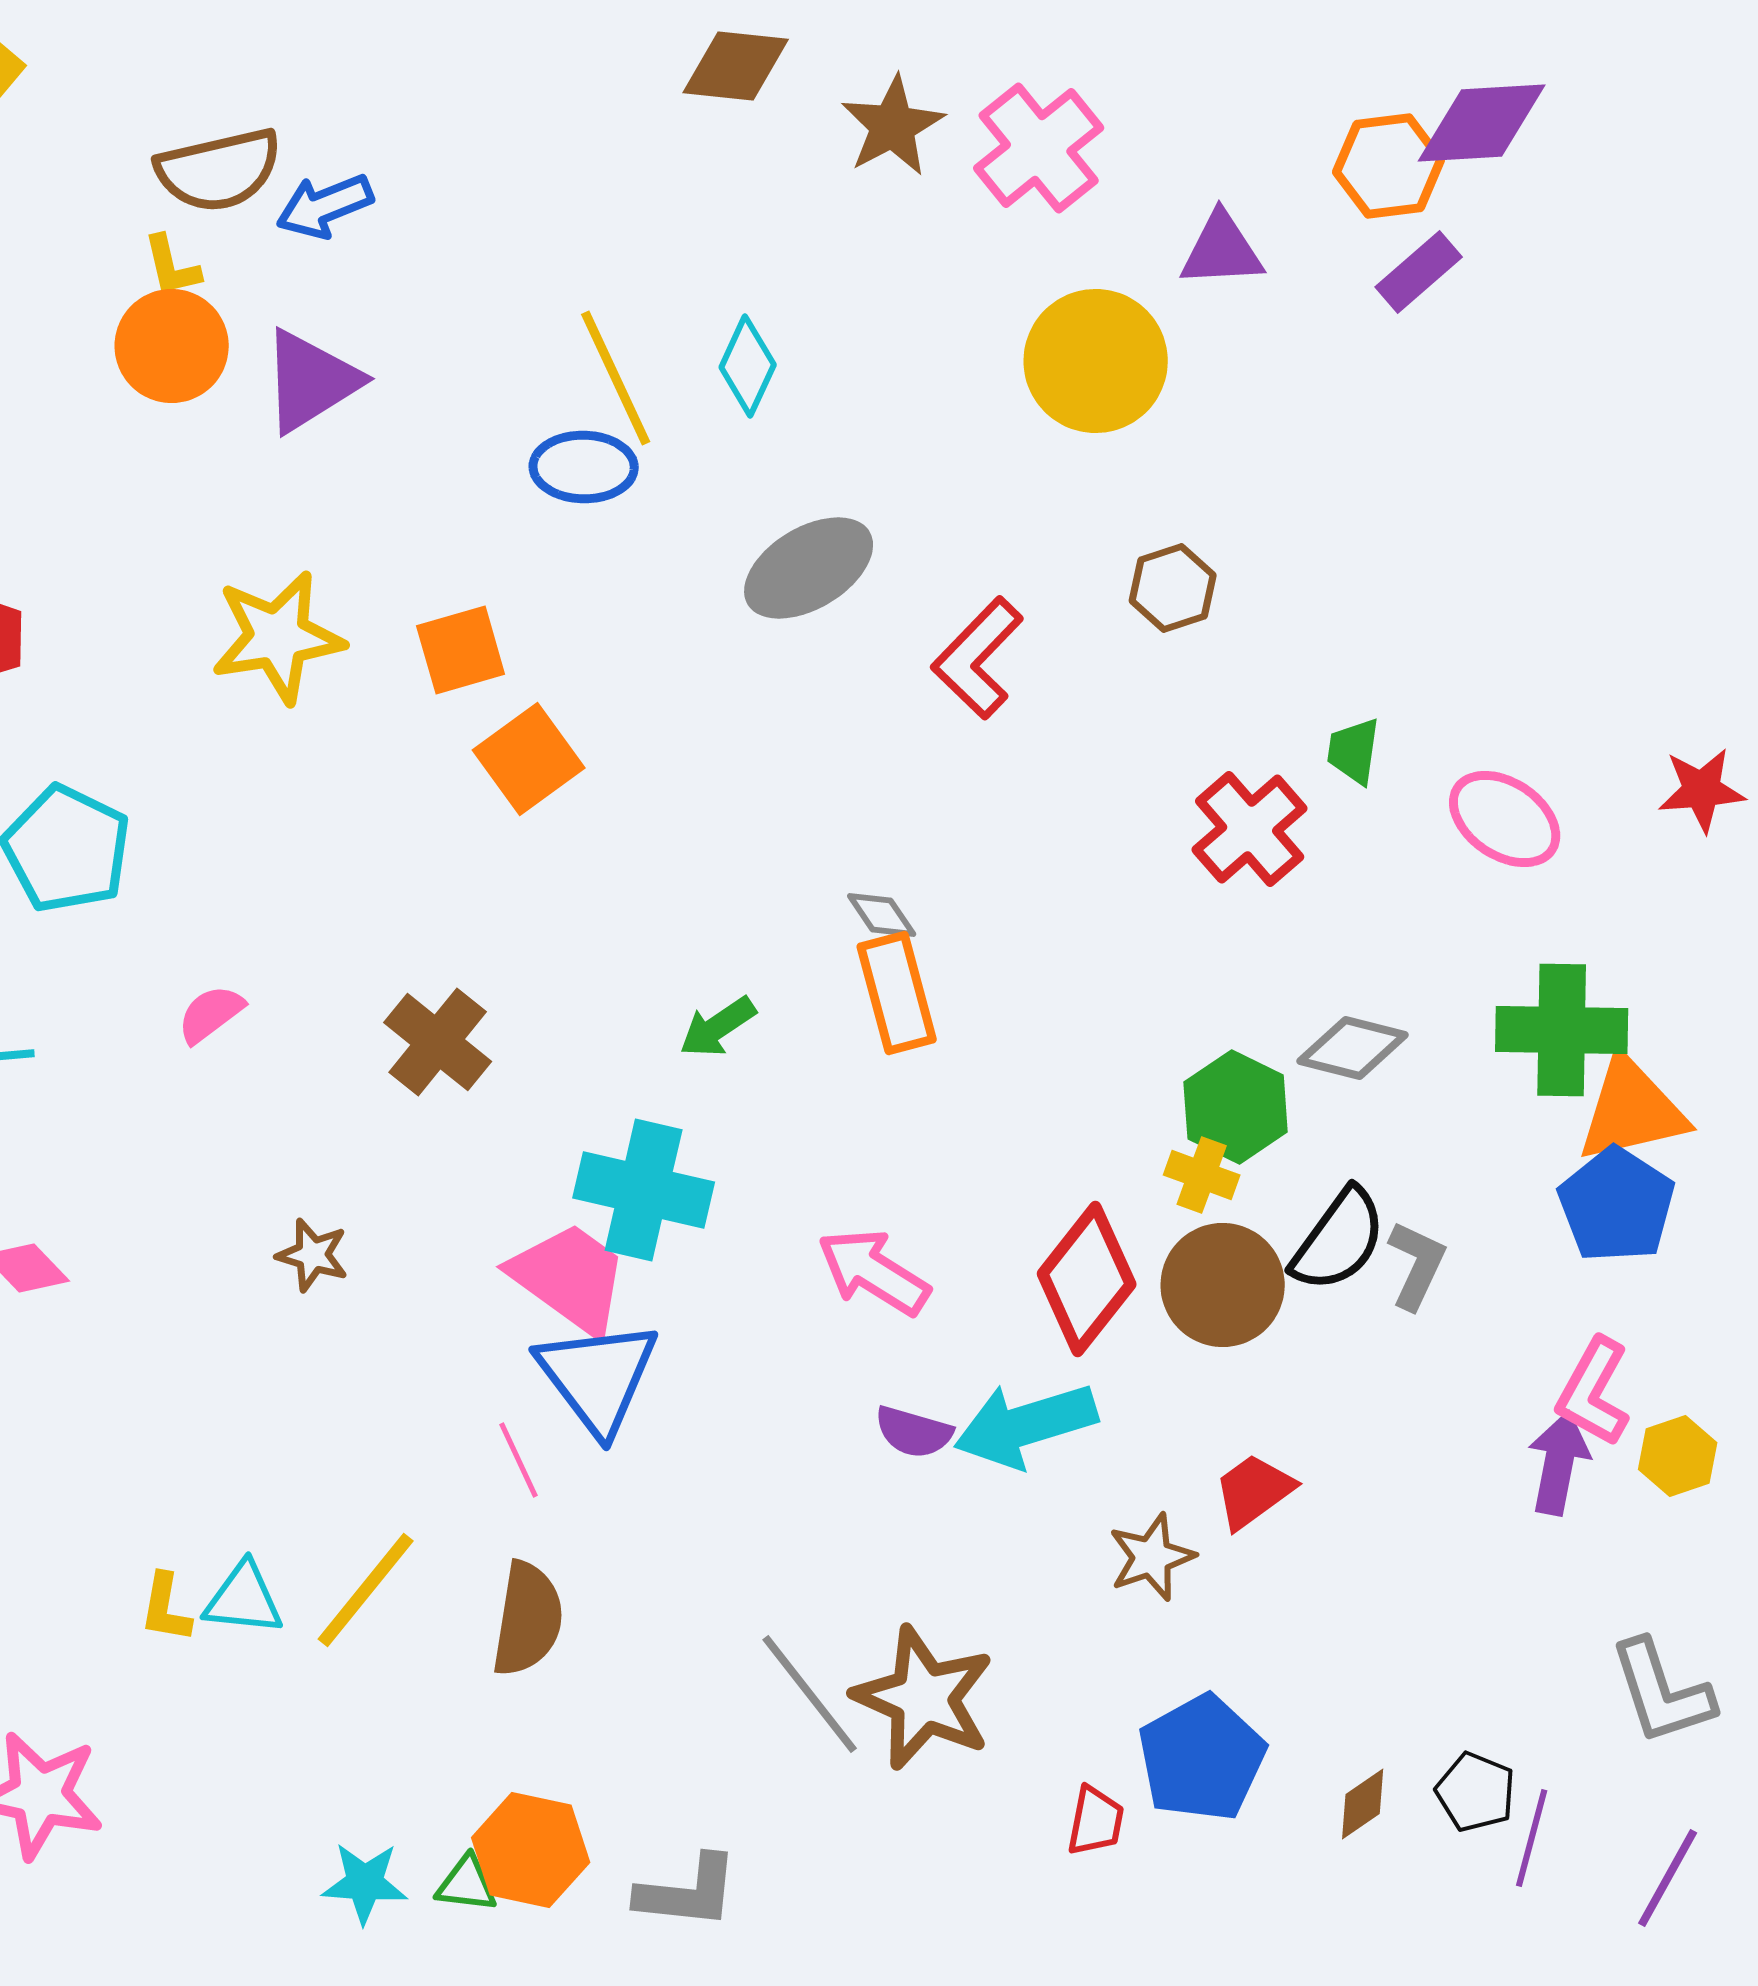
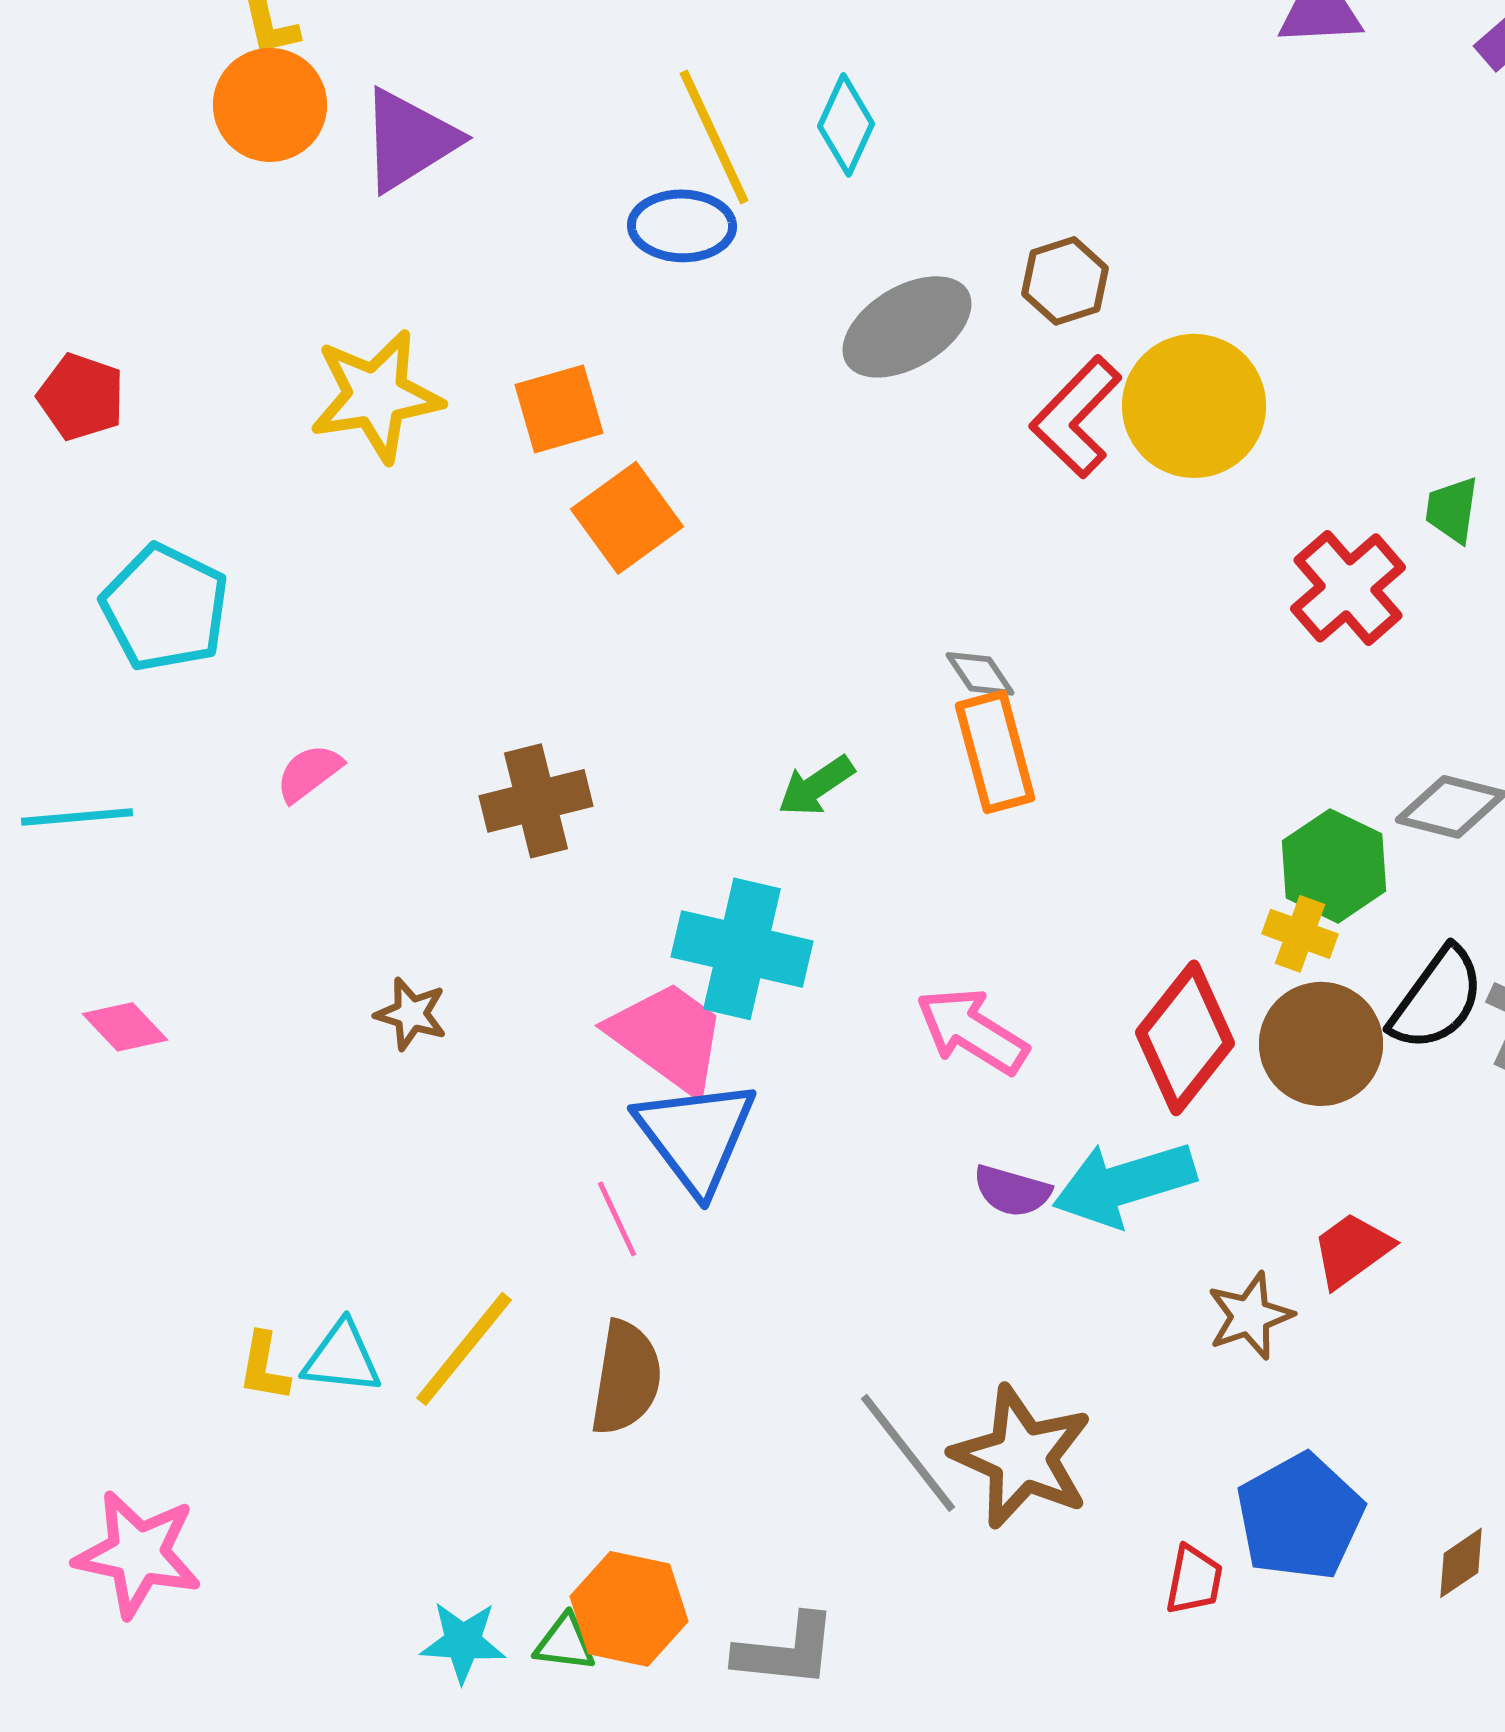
yellow circle: (1096, 361) -> (1194, 406), moved
brown hexagon: (1173, 588) -> (1065, 281), moved
brown cross: (438, 1042) -> (536, 801), turned 37

